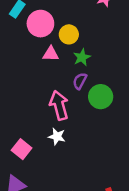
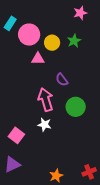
green star: (82, 57) -> (74, 41), moved
purple semicircle: (80, 81) -> (62, 80), turned -64
green circle: (101, 97) -> (76, 107), moved

